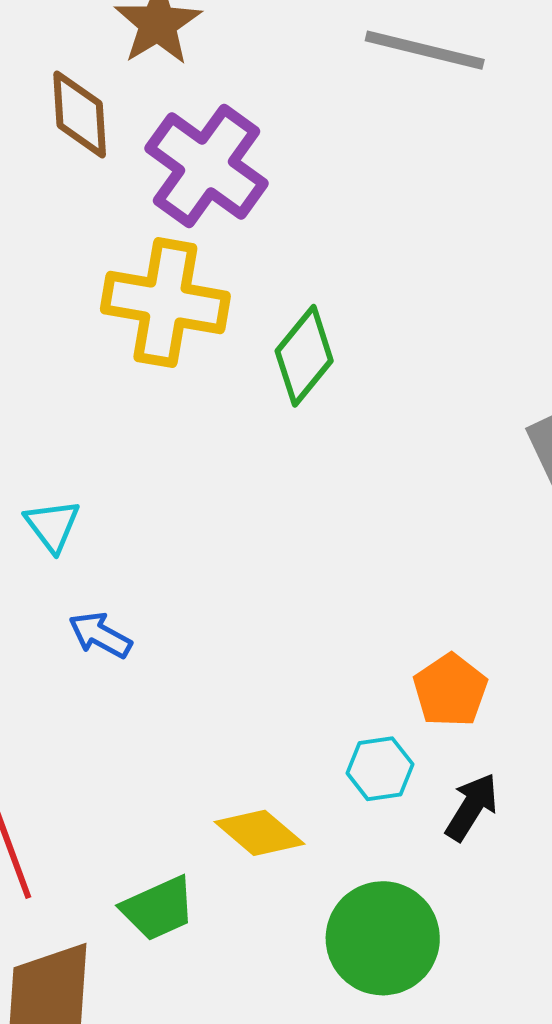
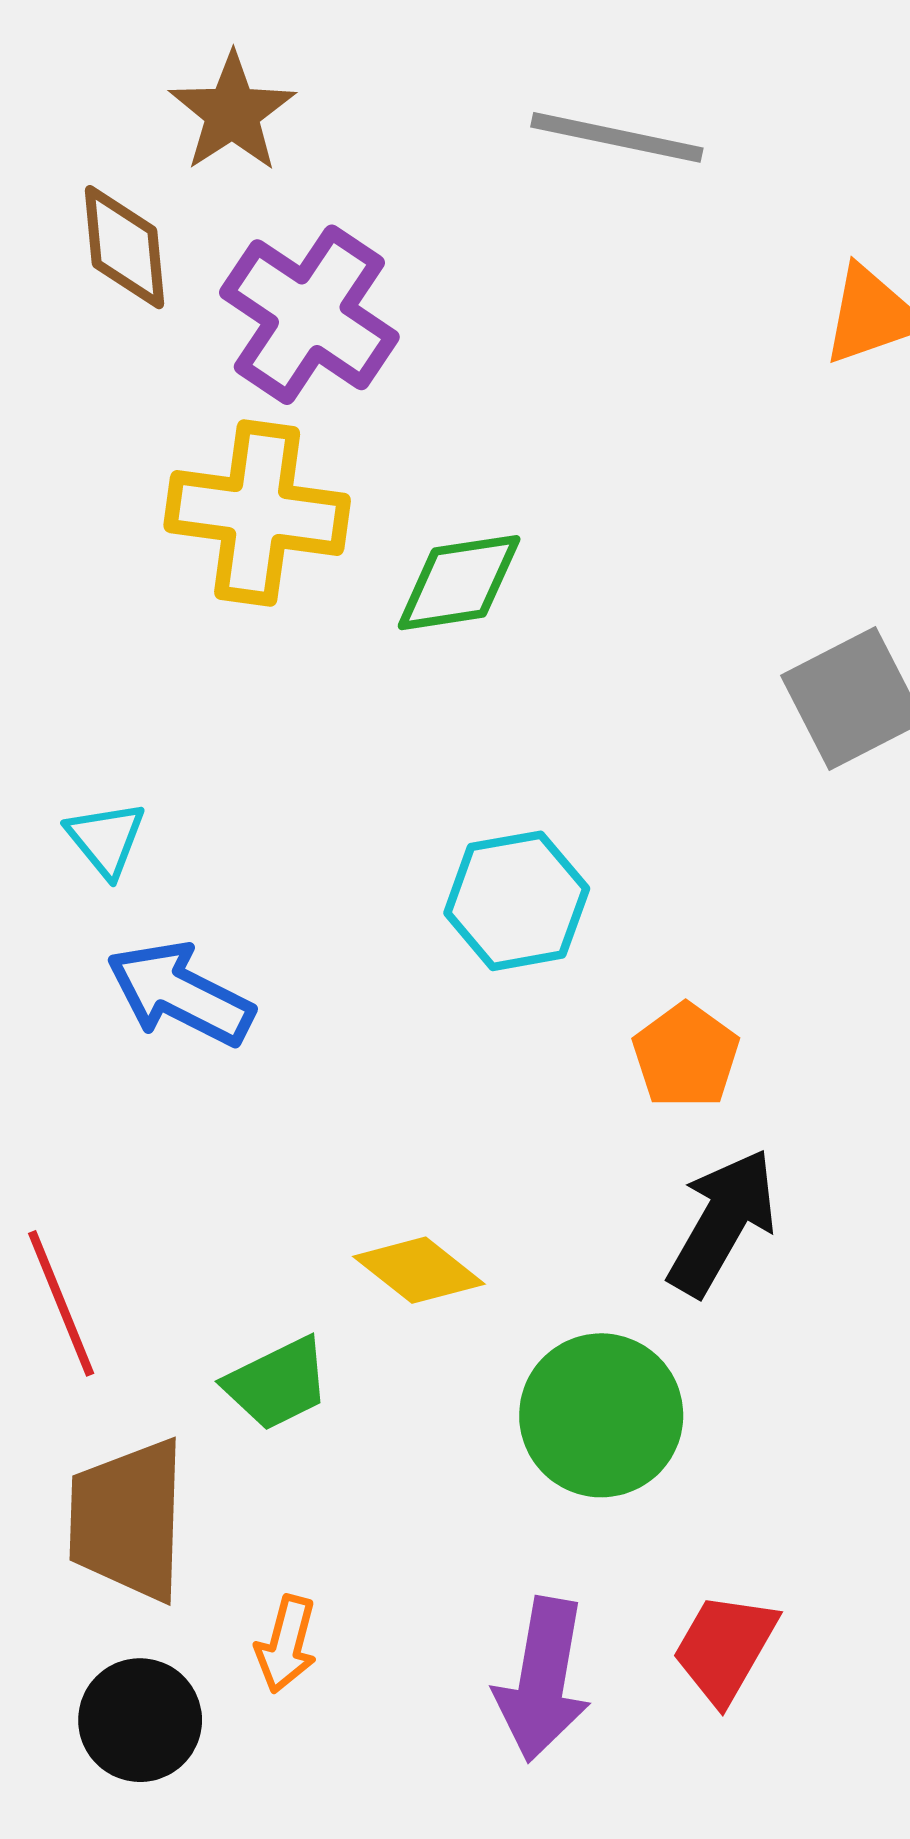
green diamond: (304, 356) -> (459, 583), turned 44
blue arrow: (100, 635) -> (180, 994), size x1.6
cyan hexagon: (380, 769) -> (517, 901), moved, size x1.5
black arrow: (472, 807) -> (722, 1222), size x1.5

